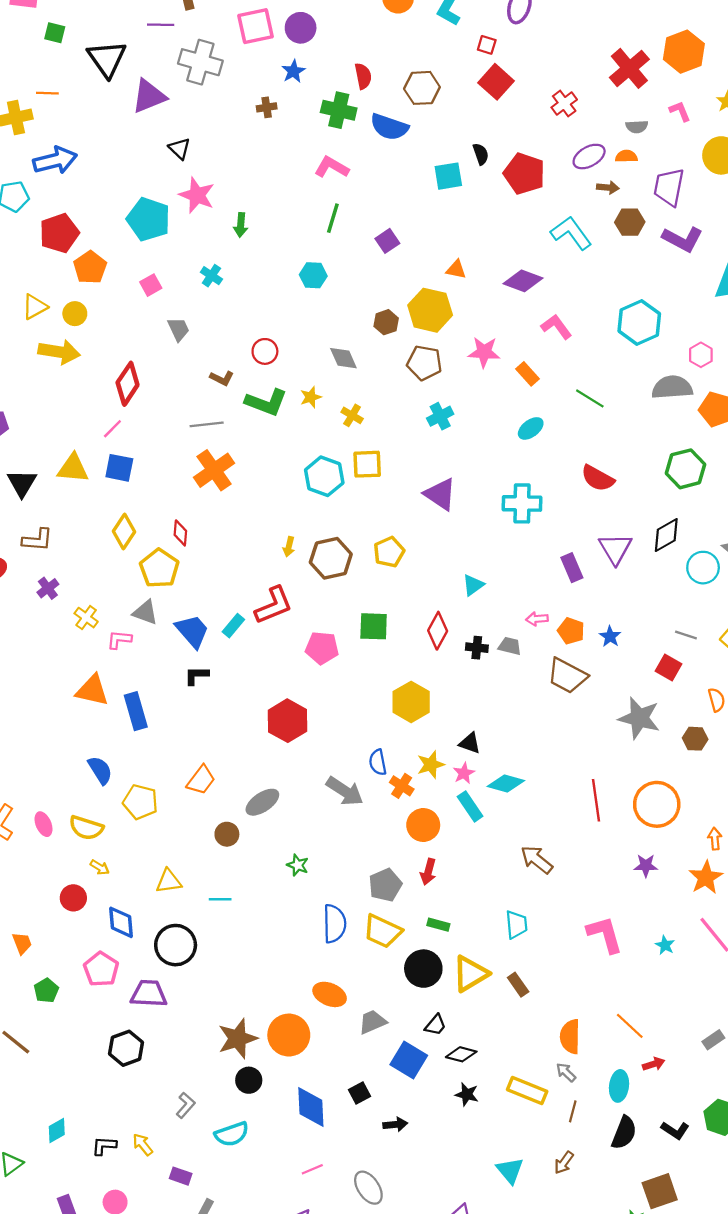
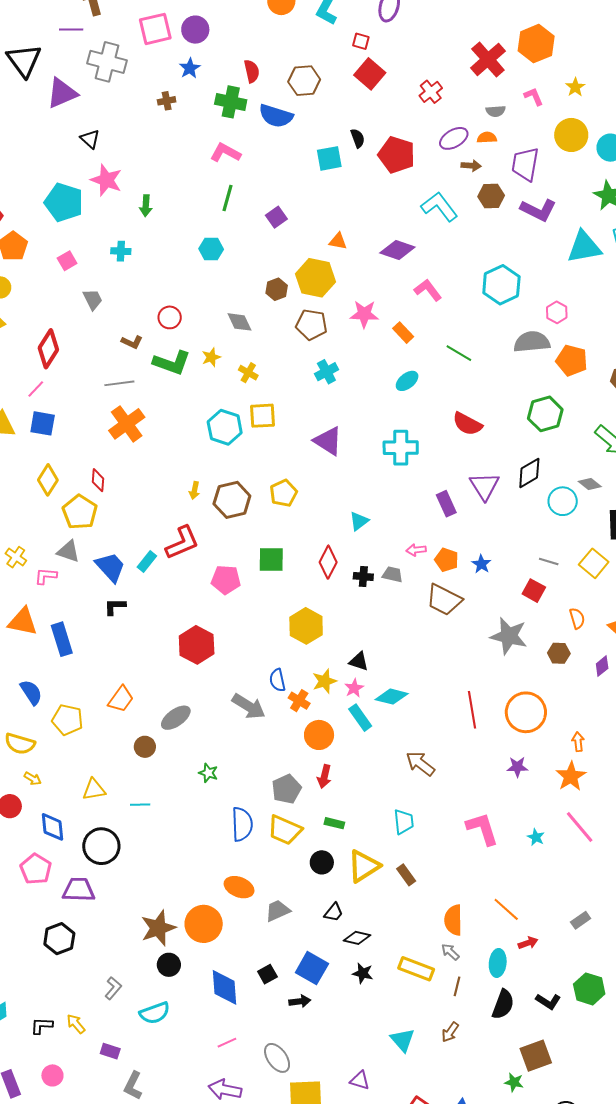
cyan cross: (211, 276) -> (121, 251), turned -30
black circle: (423, 969) -> (322, 862), size x0.7
blue square: (409, 1060) -> (312, 968), moved

